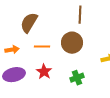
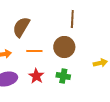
green cross: (77, 78) -> (63, 76), moved, turned 32

